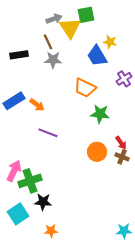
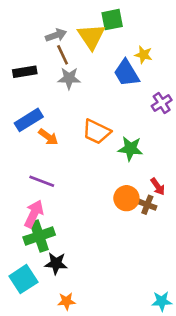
gray arrow: (54, 19) -> (56, 35), moved
orange trapezoid: (85, 88) -> (96, 132), moved
blue rectangle: (14, 101) -> (29, 120), moved
purple line: (48, 133) -> (42, 181), moved
brown cross: (122, 157) -> (147, 205), moved
pink arrow: (14, 171) -> (34, 214), moved

